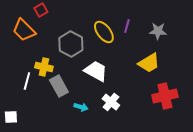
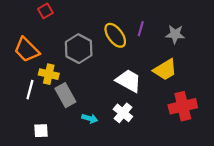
orange trapezoid: (24, 30) -> (27, 50), moved
white trapezoid: (96, 71) -> (129, 81), moved
white square: (11, 117) -> (41, 131), moved

